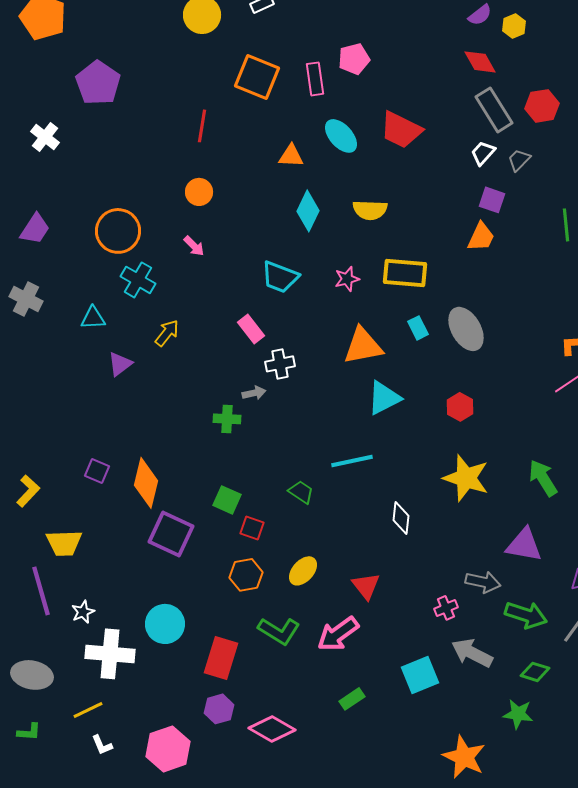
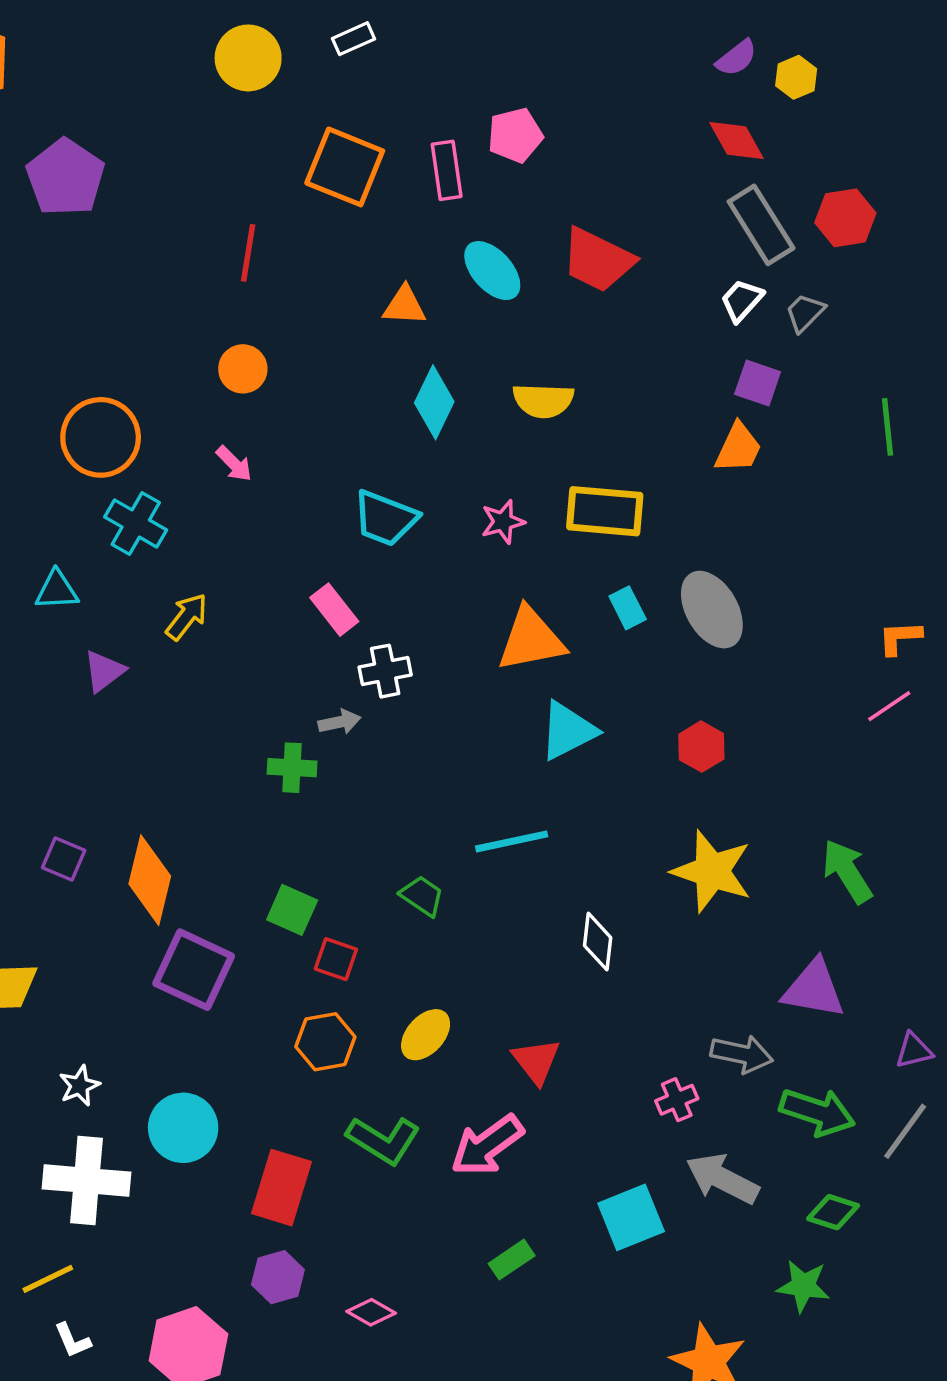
white star: (83, 612) -> (79, 1086), moved
pink diamond: (272, 729) -> (371, 1312), size x0.6

